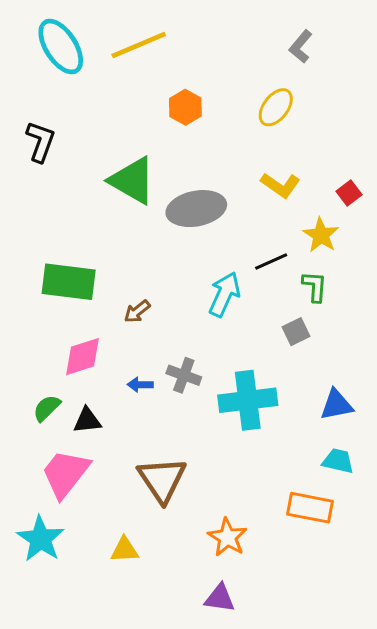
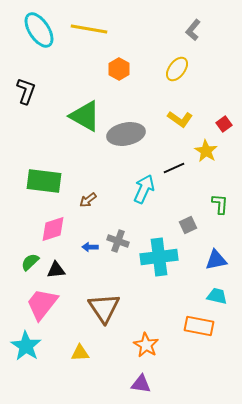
yellow line: (139, 45) -> (89, 29), turned 33
green L-shape: (315, 286) -> (220, 204), moved
gray square: (296, 332) -> (188, 225), moved

